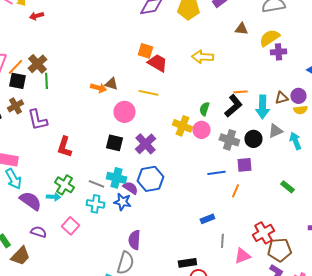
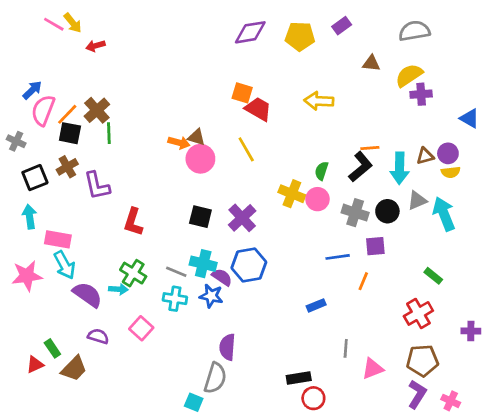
yellow line: (148, 93) -> (246, 149), turned 48
pink circle: (124, 112) -> (200, 159), moved
cyan arrow: (295, 141) -> (444, 214), size x1.4
blue rectangle: (207, 219) -> (316, 305), moved
red cross: (263, 233) -> (418, 313), moved

